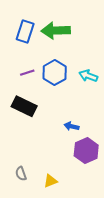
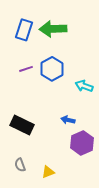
cyan arrow: (88, 76) -> (84, 86), moved
black rectangle: (24, 106) -> (22, 125), moved

